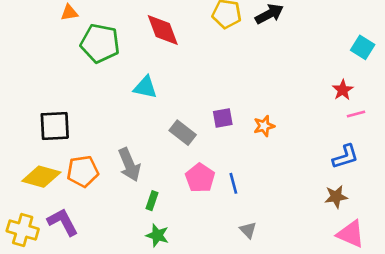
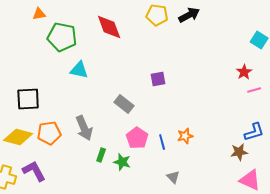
cyan triangle: (145, 87) -> (79, 70), moved
purple square: (223, 118) -> (158, 79), moved
orange star: (264, 126) -> (185, 136), moved
blue L-shape: (345, 157) -> (254, 132), moved
green star: (157, 235) -> (122, 162), moved

